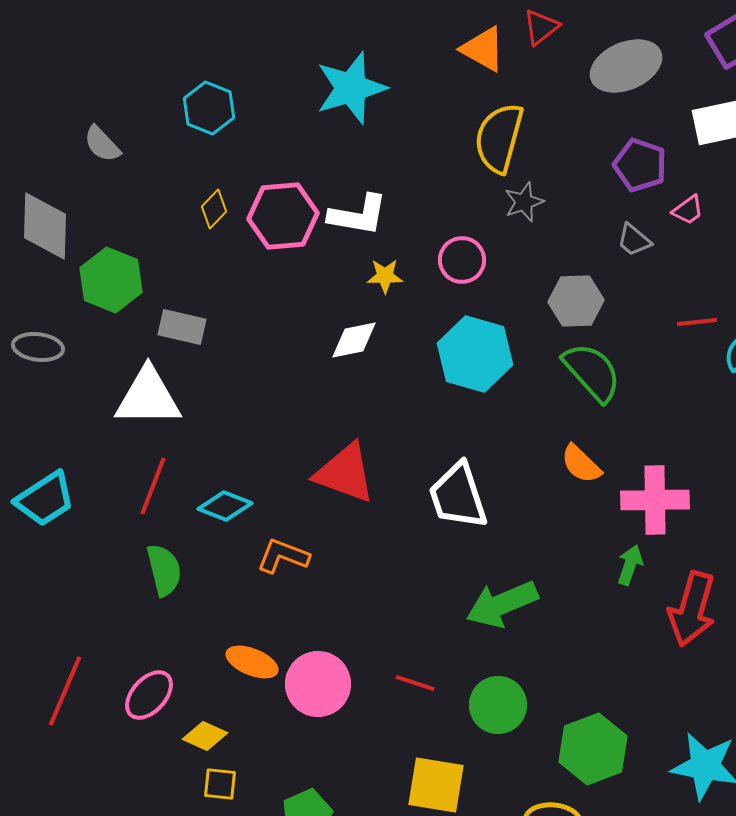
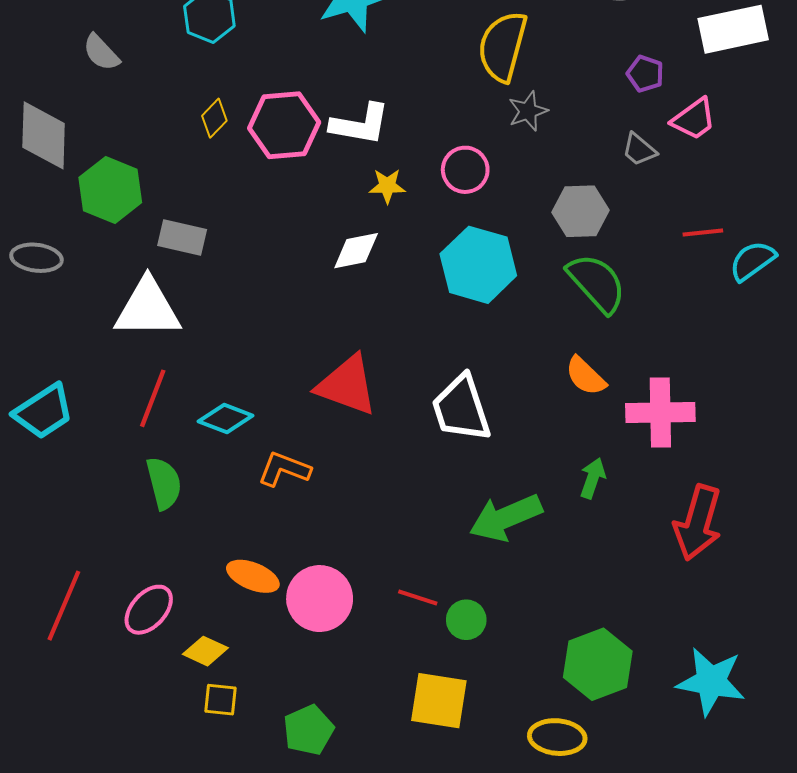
purple pentagon: (640, 165) -> (645, 74), size x0.7
pink trapezoid: (688, 210) -> (694, 119), size x1.4
green arrow: (630, 565) -> (593, 478), moved
green circle: (498, 705) -> (466, 620), moved, size x0.7

